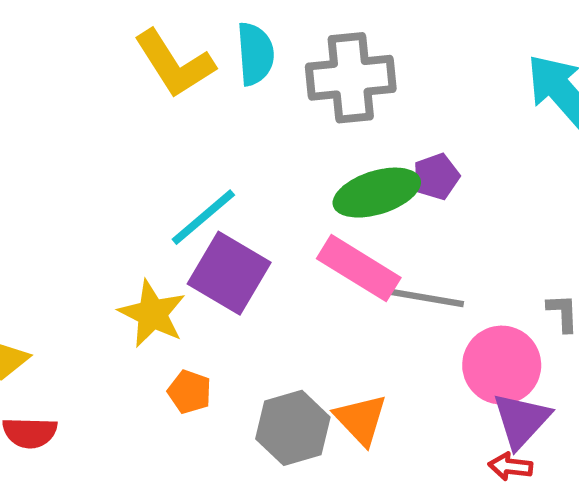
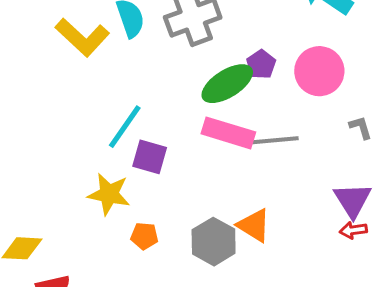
purple square: (229, 273) -> (150, 157), size x0.7
pink circle: (502, 365) -> (319, 71), moved

